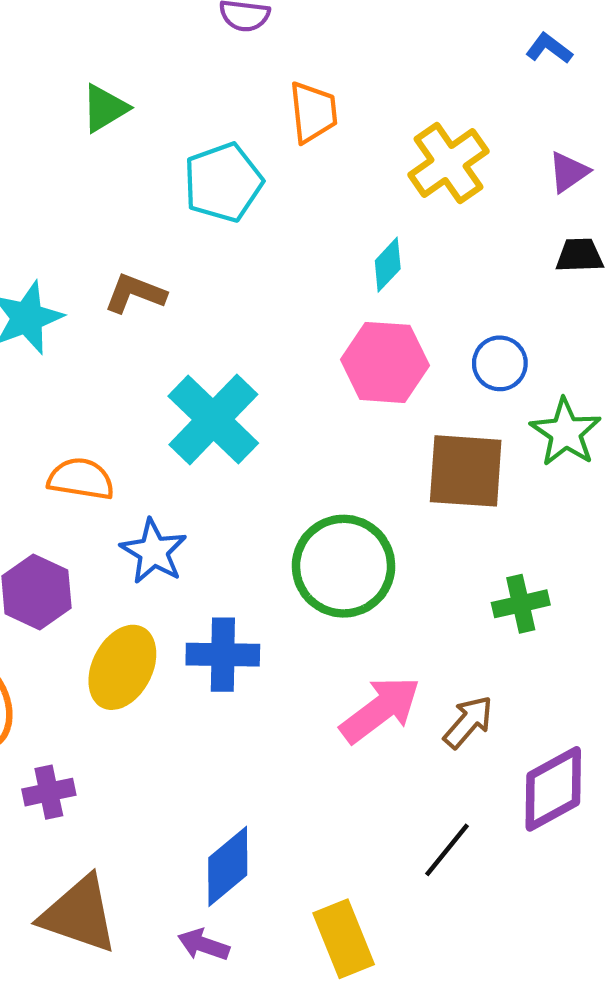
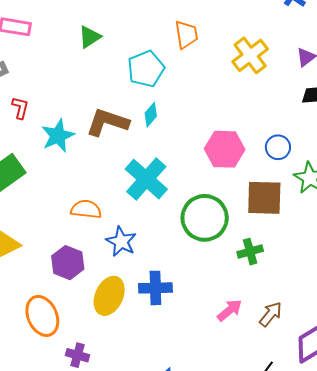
cyan diamond: (388, 265) -> (151, 115), moved
brown L-shape: (135, 293) -> (107, 122), size x1.5
green circle: (344, 566) -> (205, 218), moved
green cross: (521, 604) -> (250, 252), moved
pink arrow: (380, 710) -> (230, 310), size x0.7
purple cross: (49, 792) -> (78, 355), turned 30

